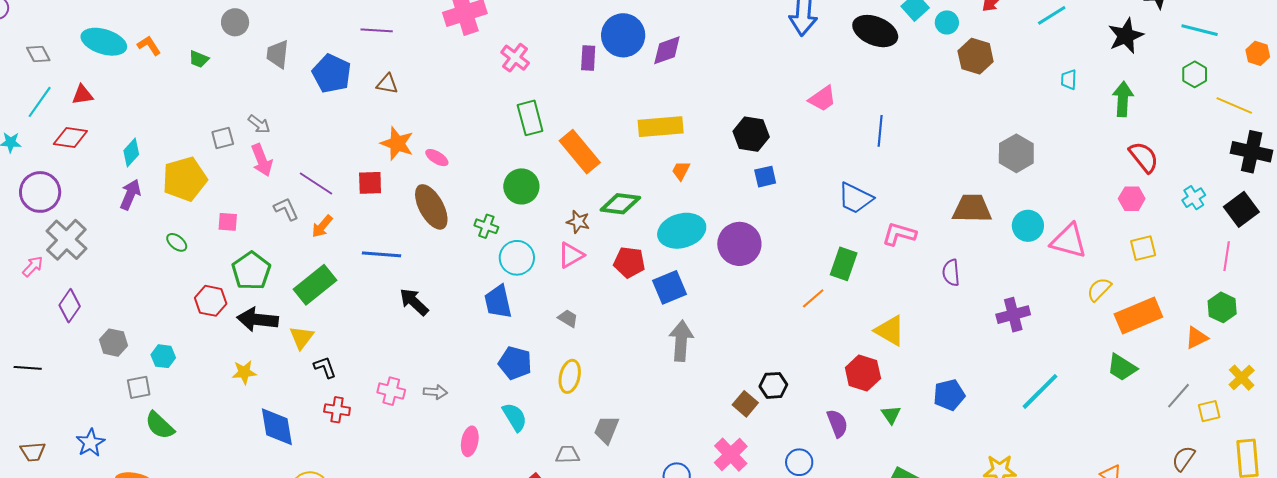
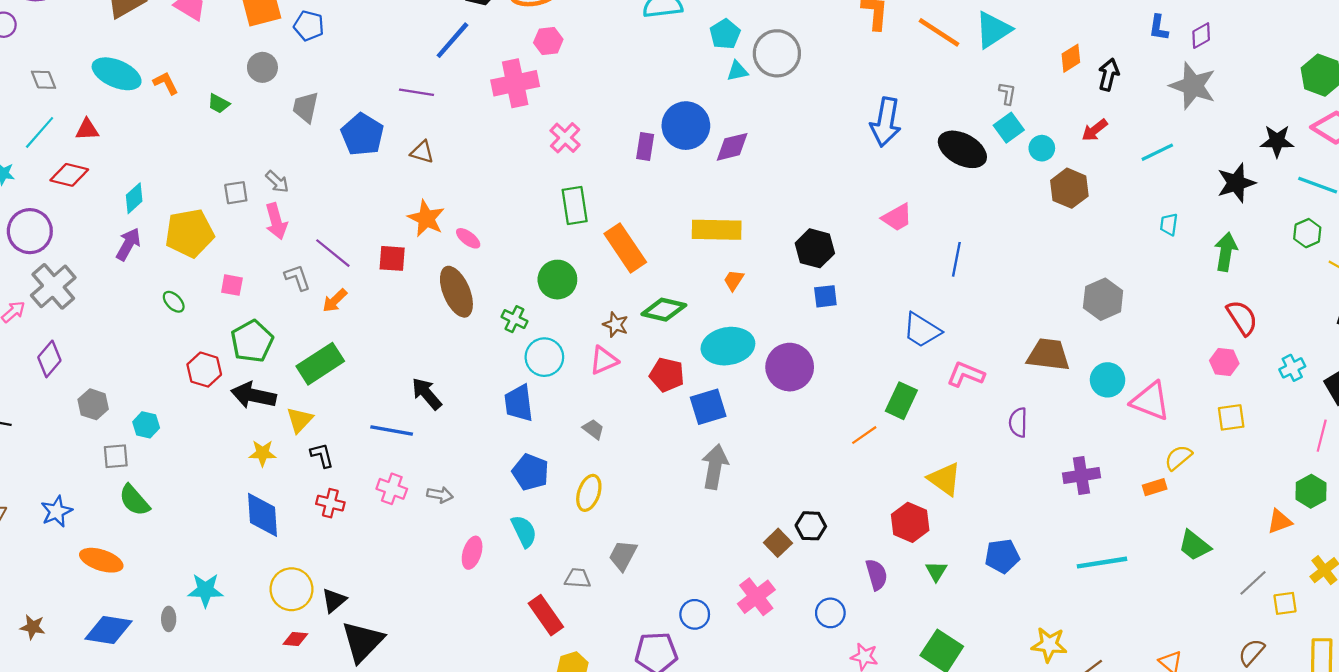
blue line: (382, 254) -> (392, 430), moved
orange rectangle: (1138, 315) -> (1155, 487), moved, size x0.5
yellow star: (244, 372) -> (262, 453), moved
cyan line: (1040, 391) -> (1102, 563), turned 30

